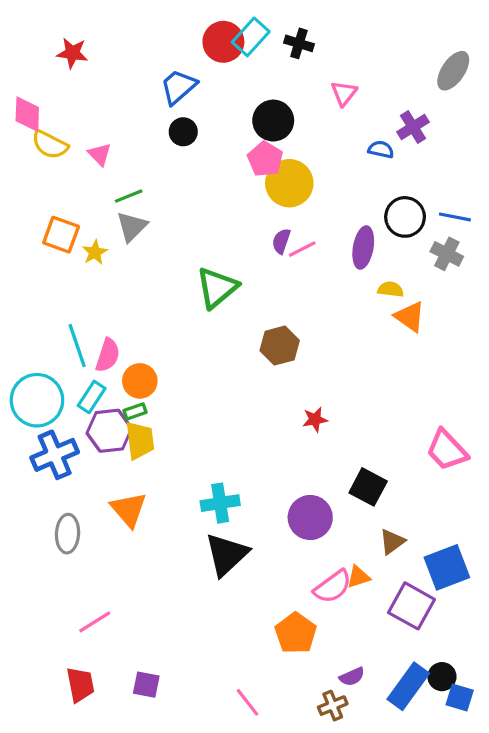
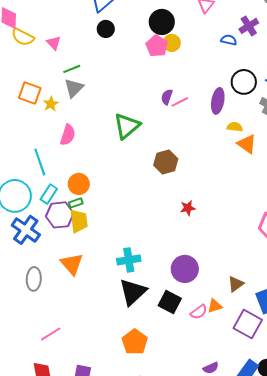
yellow circle: (289, 183) -> (172, 43), moved, size x0.6
pink semicircle: (108, 355) -> (68, 135), moved
blue cross: (55, 455) -> (26, 230), turned -32
black square: (368, 487) -> (170, 302), moved
pink semicircle: (333, 587) -> (199, 312), size x0.7
orange pentagon: (296, 633) -> (135, 342), moved

